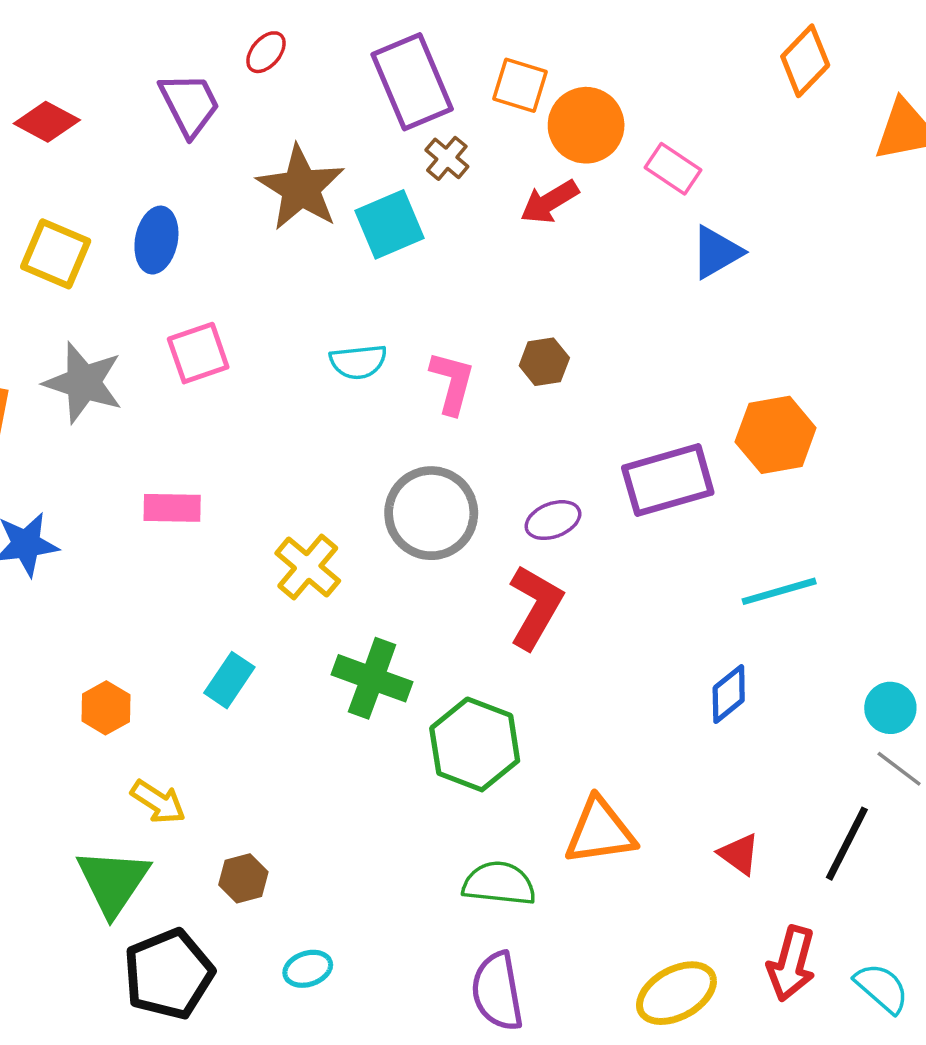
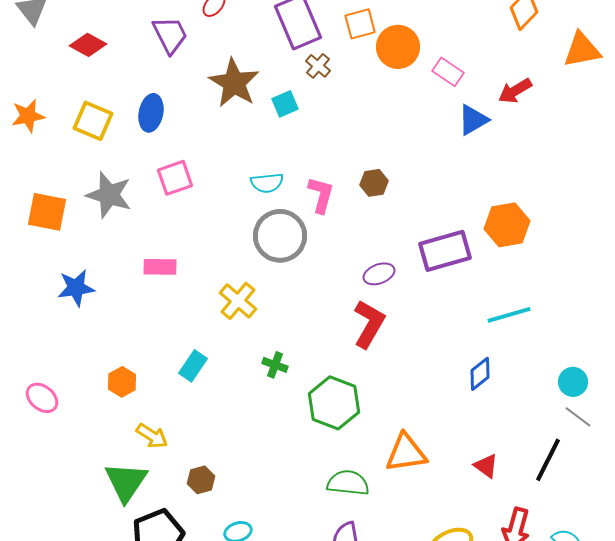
orange square: (520, 85) -> (360, 24), turned -32
red arrow: (549, 202) -> (515, 91), moved
cyan square: (389, 224) -> (285, 104), size x0.7
gray circle: (431, 513) -> (280, 236), moved
green cross: (372, 678) -> (275, 365), size x0.6

